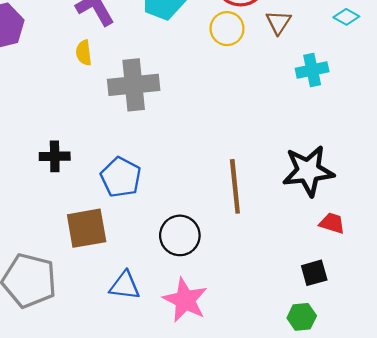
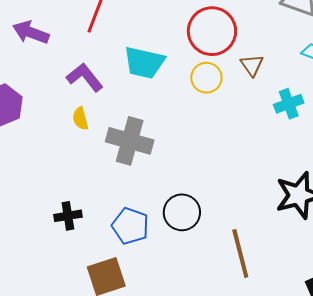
gray cross: (134, 85) -> (130, 141), turned 30
brown line: (235, 186) -> (240, 253), moved
black circle: (180, 235) -> (182, 212), moved

